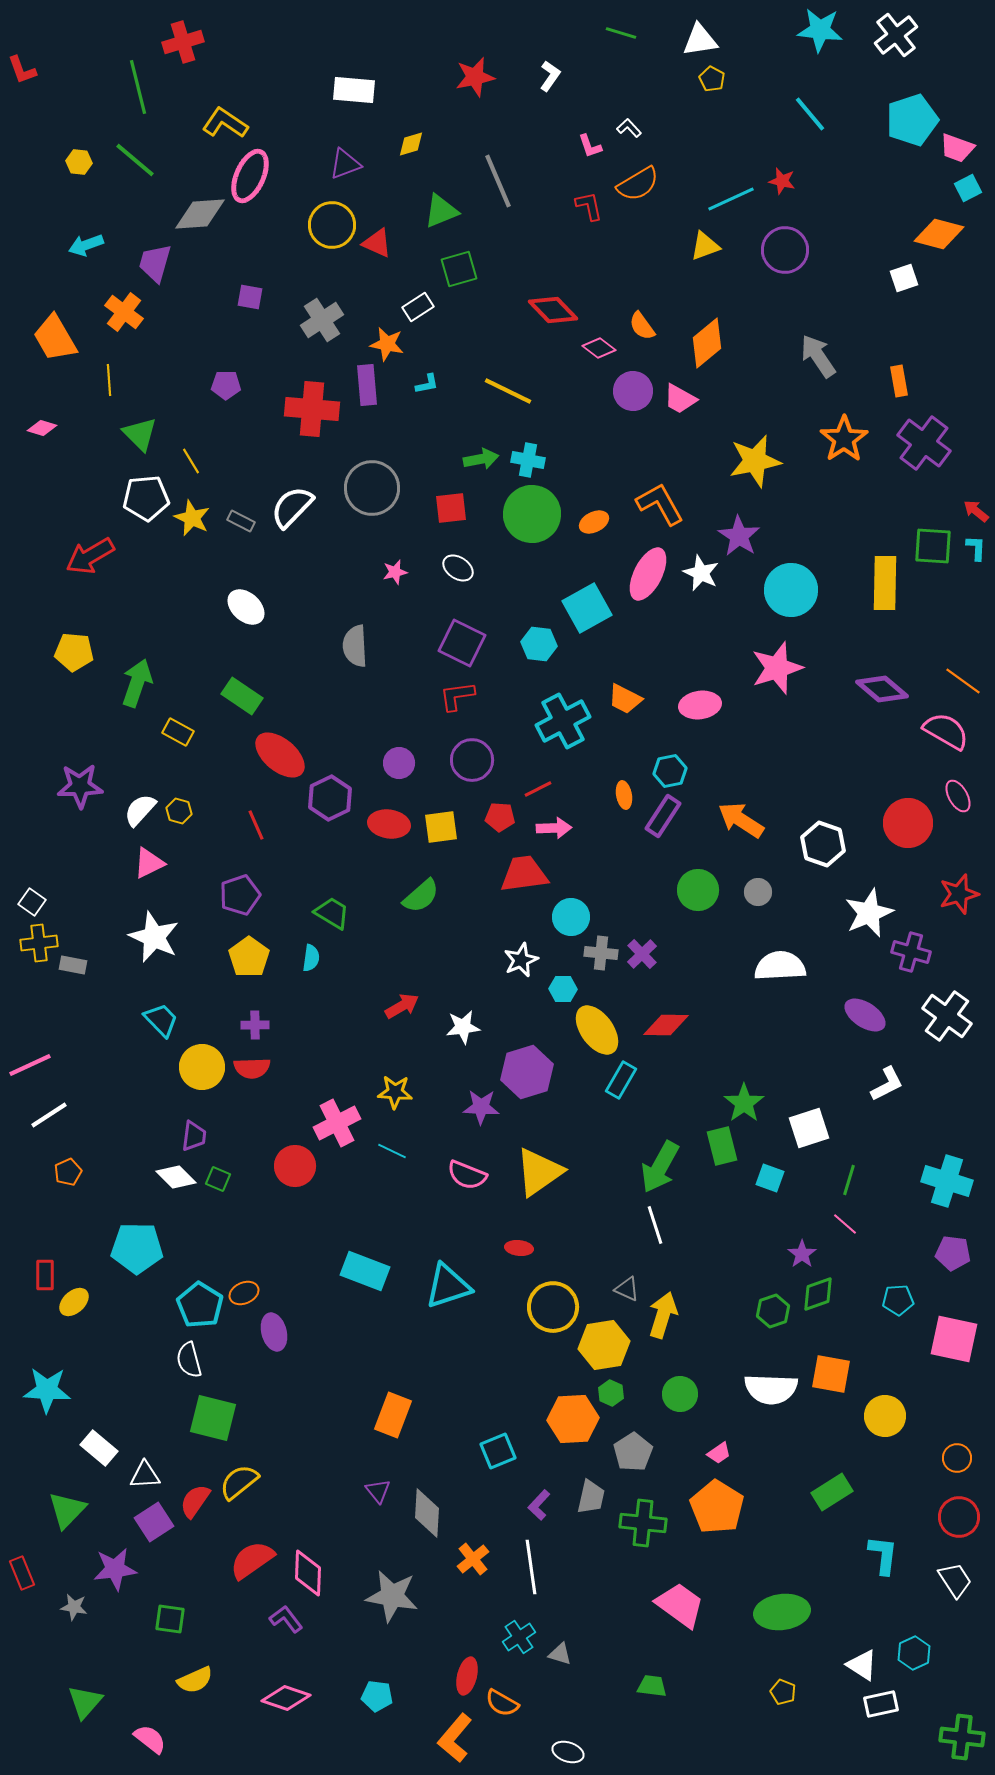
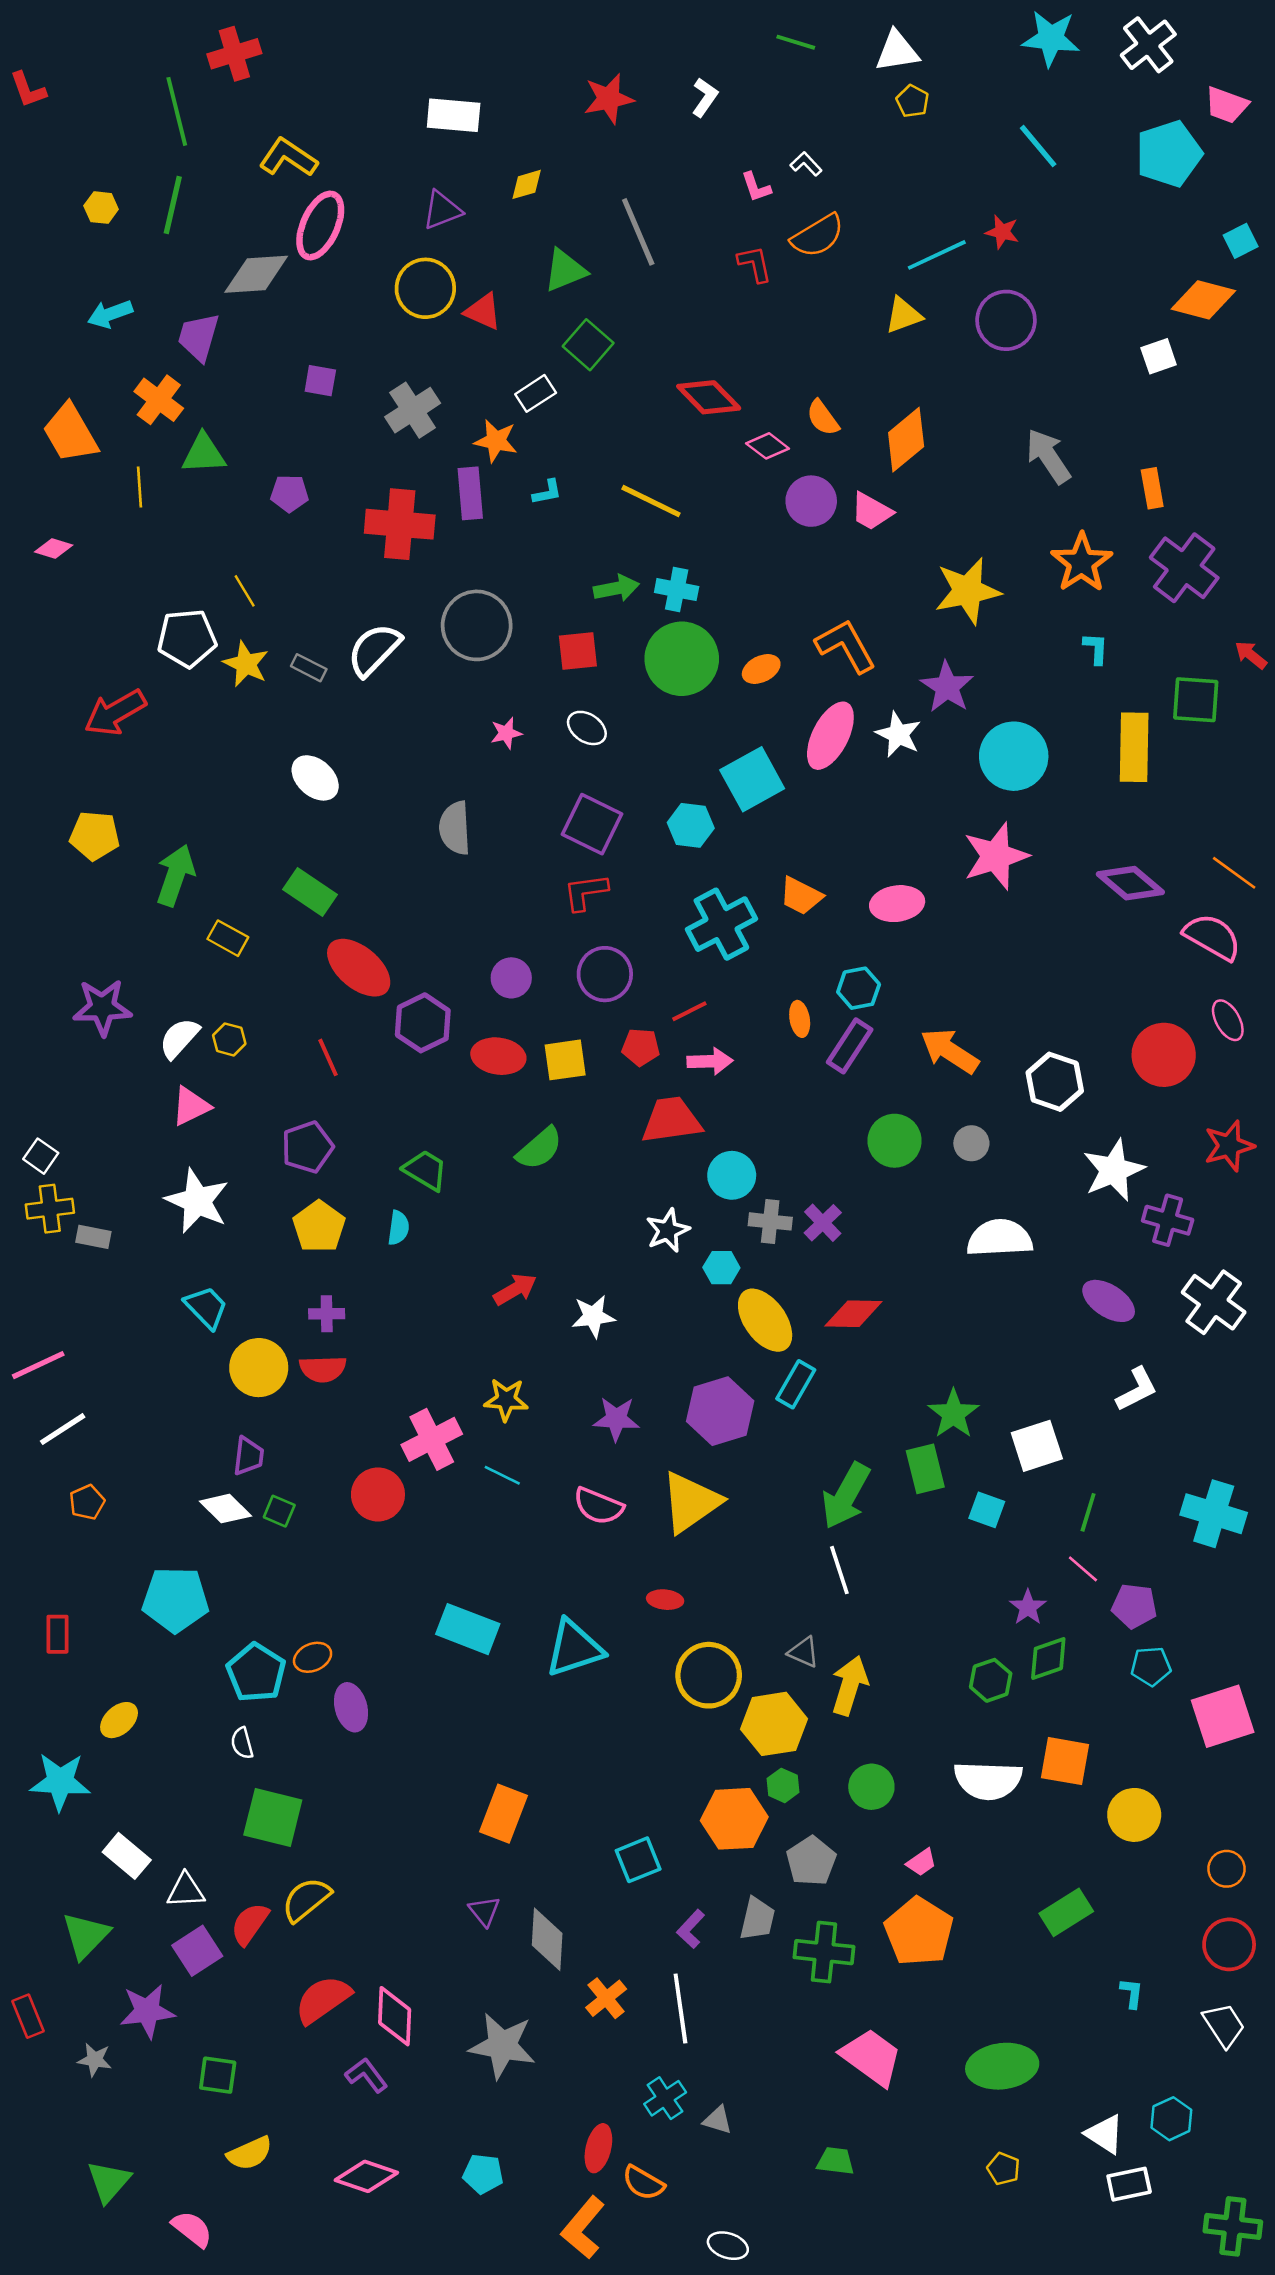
pink trapezoid: (957, 148) -> (1226, 105), moved
green line: (135, 160) -> (173, 205), turned 63
green square: (459, 269) -> (588, 345), turned -33
green triangle: (140, 434) -> (204, 454), moved, turned -48
cyan L-shape: (976, 548) -> (1096, 648), moved
purple hexagon: (527, 1072) -> (720, 1411), moved
purple pentagon: (953, 1253) -> (1134, 1606), moved
yellow ellipse: (74, 1302) -> (119, 1720), moved
pink square: (954, 1339) -> (1223, 1716), turned -30
white semicircle: (189, 1360) -> (242, 1743), size x0.7
cyan L-shape: (883, 1555) -> (1132, 1993), size x0.6

